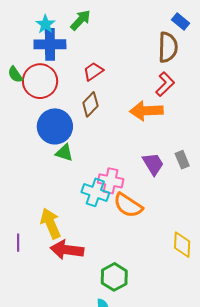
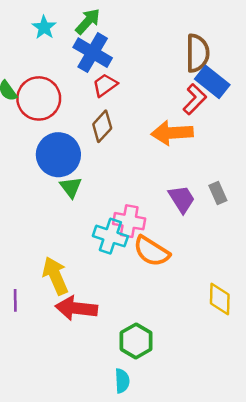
blue rectangle: (181, 22) -> (212, 82), moved, size x1.5
blue cross: (50, 44) -> (93, 53), moved, turned 32
green triangle: (64, 153) -> (71, 187), turned 36

